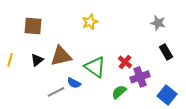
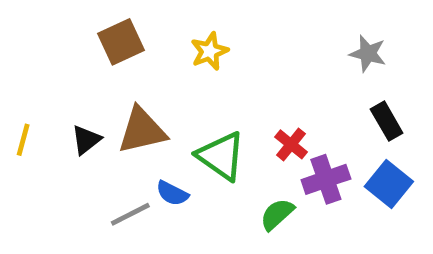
brown square: (33, 26) -> (121, 42), moved, turned -30
blue square: (167, 95) -> (389, 184), moved

